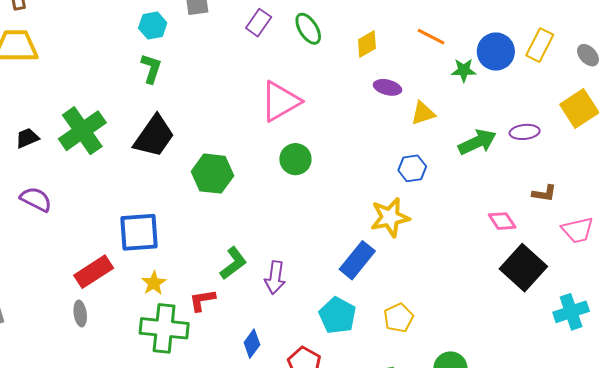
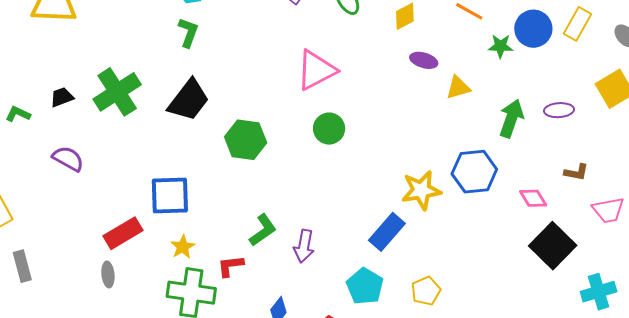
green arrow: (477, 142) -> (511, 118), turned -48
blue hexagon: (412, 168) -> (474, 172), moved, size x1.6

